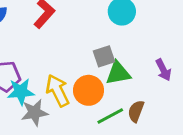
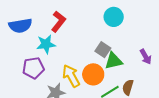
gray square: (104, 56) -> (103, 50), turned -35
cyan star: (21, 92) -> (46, 44), moved

